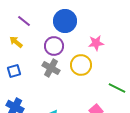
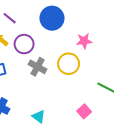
purple circle: (54, 46) -> (24, 44), moved

